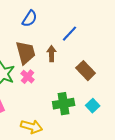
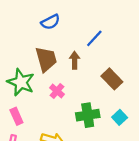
blue semicircle: (30, 19) -> (50, 22), turned 30
pink cross: (28, 77) -> (57, 91), moved

